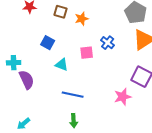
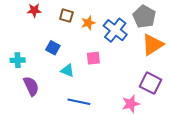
blue cross: (108, 43) -> (115, 30), moved, size x1.6
cyan cross: (14, 63) -> (18, 60), moved

